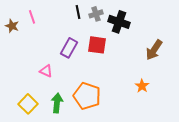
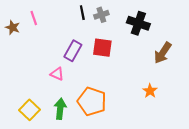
black cross: (119, 22) -> (138, 23), moved
pink triangle: (46, 71) -> (57, 74), moved

